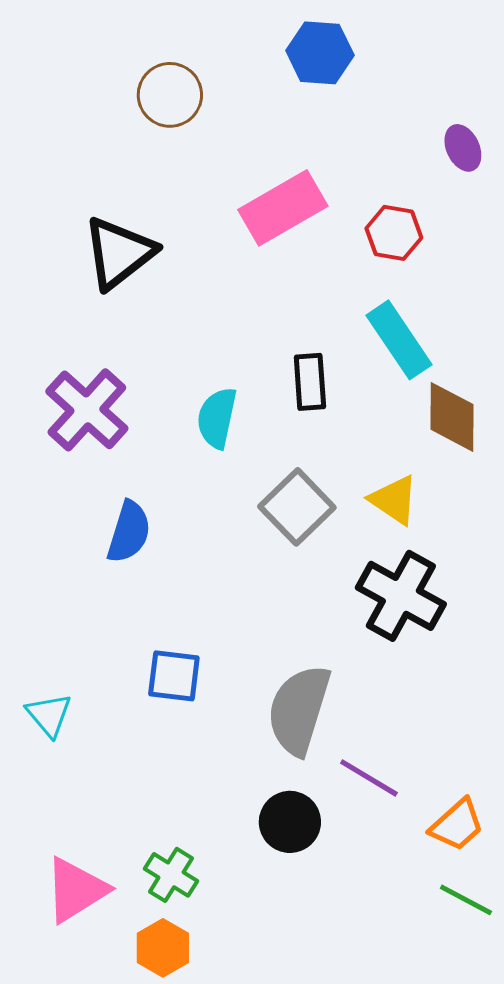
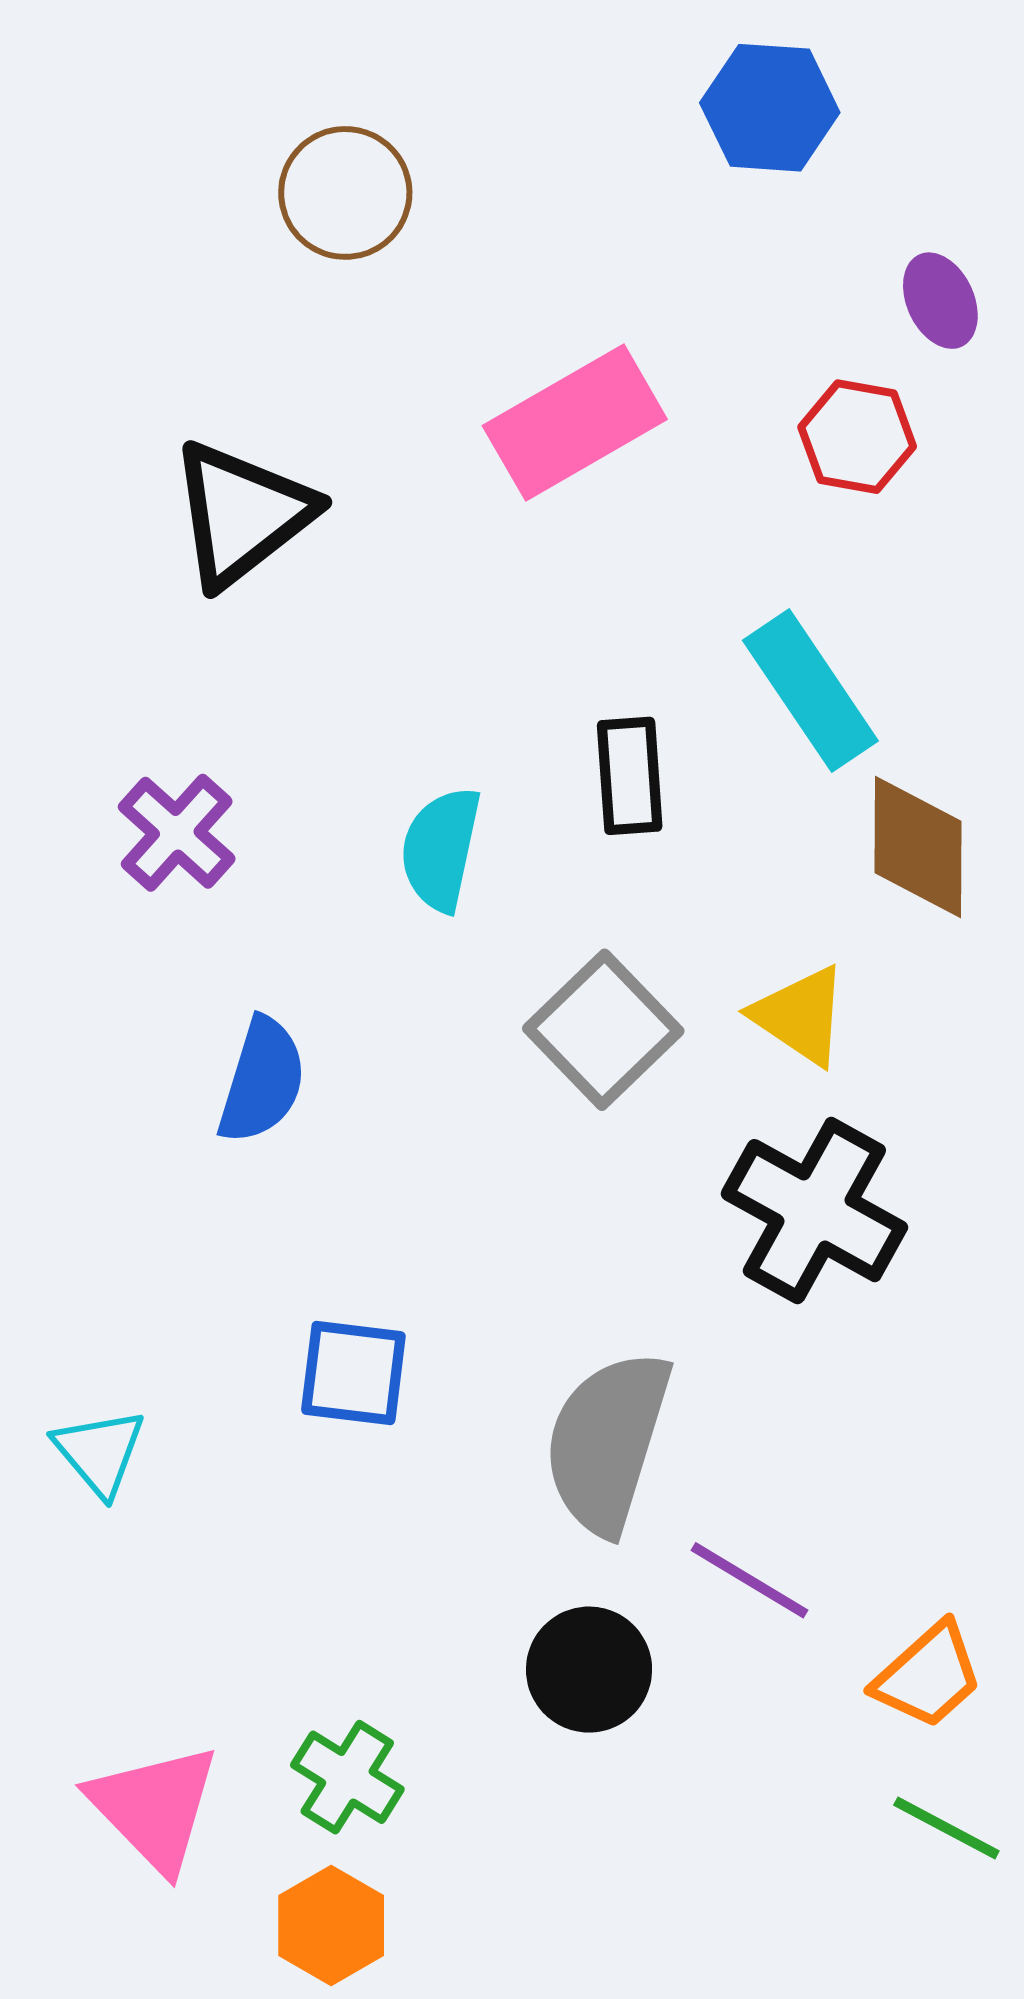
blue hexagon: (320, 53) -> (770, 108), moved
red hexagon: (394, 233) -> (857, 437), moved
purple cross: (87, 410) -> (177, 833), size x0.7
pink triangle: (76, 890) -> (154, 1808), turned -42

